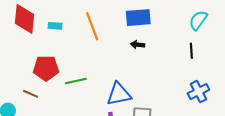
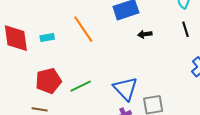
black arrow: (138, 45) -> (145, 34), moved
blue triangle: (119, 94) -> (125, 89), turned -48

